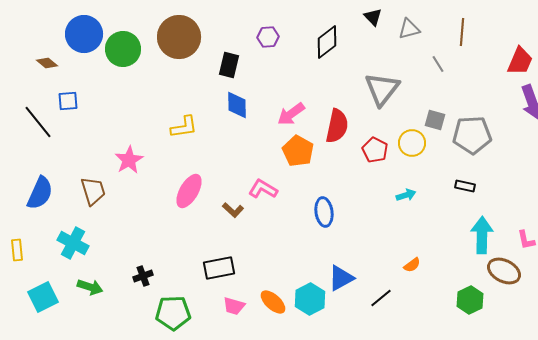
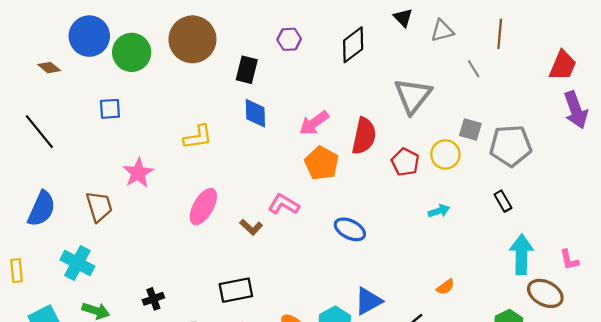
blue square: (68, 101) -> (110, 109), moved
black rectangle: (465, 186) -> (503, 201), turned 48
blue ellipse: (324, 212) -> (350, 229), turned -56

